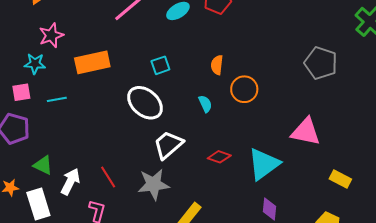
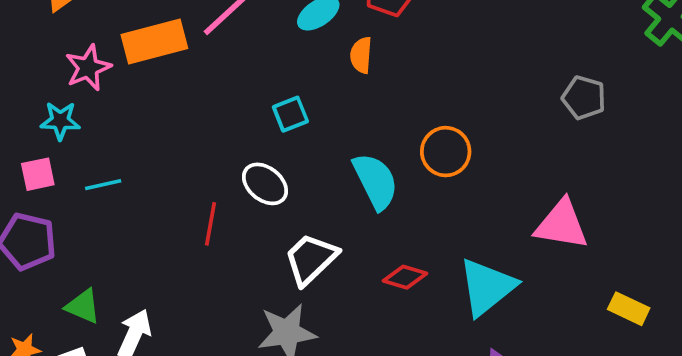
orange rectangle: (92, 62) -> (154, 41), moved
gray pentagon: (321, 63) -> (584, 98), size x0.7
orange semicircle: (217, 65) -> (361, 55), moved
white ellipse: (145, 103) -> (265, 184), size x0.7
cyan semicircle: (205, 104) -> (375, 181), size x1.8
red line: (108, 177) -> (211, 224), moved, turned 45

